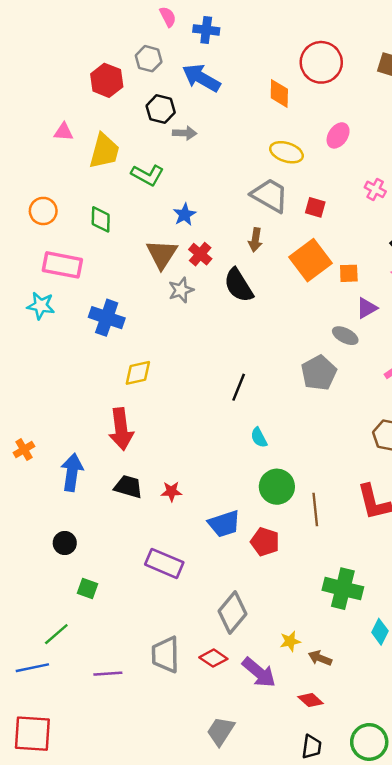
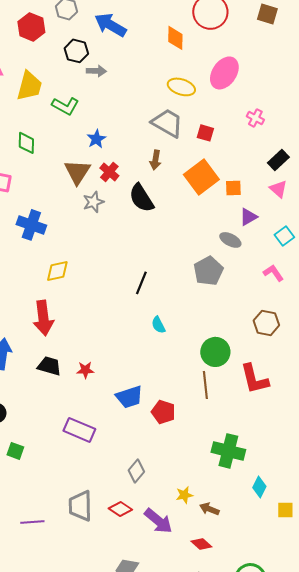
pink ellipse: (338, 135) -> (224, 73), size x1.5
green circle: (277, 487) -> (215, 352), moved
gray diamond: (233, 613) -> (136, 471), size x0.7

